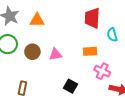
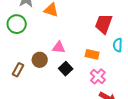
brown circle: (32, 52) -> (40, 60), moved
black square: (71, 86) -> (66, 69), moved

